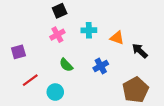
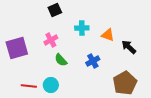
pink cross: (57, 35) -> (51, 40), moved
purple square: (18, 52) -> (17, 48), size x1.6
red line: (30, 80) -> (29, 86), moved, turned 42

